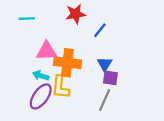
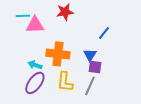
blue line: (100, 30) -> (104, 33), moved
pink triangle: (46, 51) -> (35, 25), moved
yellow L-shape: (60, 87) -> (65, 82), moved

